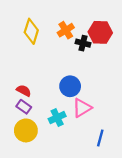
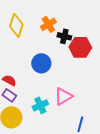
red hexagon: (100, 32) -> (80, 47), moved
blue circle: (70, 86) -> (41, 63), moved

